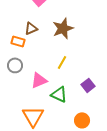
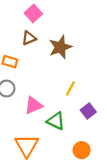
brown triangle: (31, 28) -> (29, 38), moved
yellow line: (62, 62) -> (70, 89), moved

